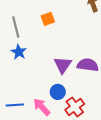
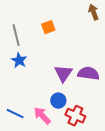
blue line: (15, 105) -> (15, 114), turned 30
red cross: (75, 107) -> (75, 116), turned -30

